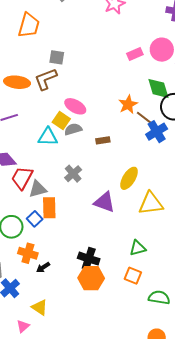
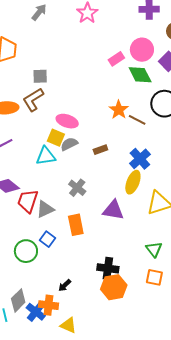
green diamond: (158, 88) -> (140, 75), moved
blue cross: (157, 132) -> (140, 159), moved
orange rectangle: (49, 208) -> (76, 225), moved
green triangle: (138, 248) -> (154, 249), turned -42
orange cross: (28, 253) -> (48, 305), moved

